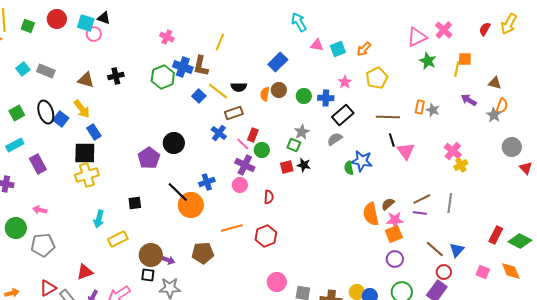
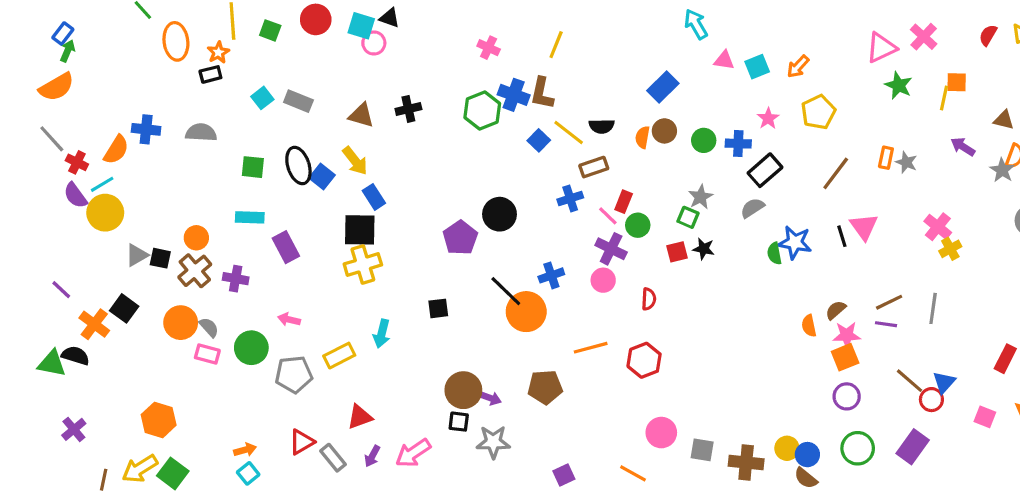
yellow line: (220, 42) -> (556, 45), moved
green square: (17, 113) -> (253, 167), turned 35
brown line: (388, 117) -> (836, 173), turned -55
blue cross: (219, 133) -> (570, 199), turned 35
black line: (392, 140) -> (842, 236), moved
cyan rectangle: (15, 145) -> (250, 217), turned 30
orange semicircle: (371, 214) -> (809, 326), size x0.6
yellow rectangle: (118, 239) -> (339, 356), moved
red circle: (444, 272) -> (931, 400), moved

